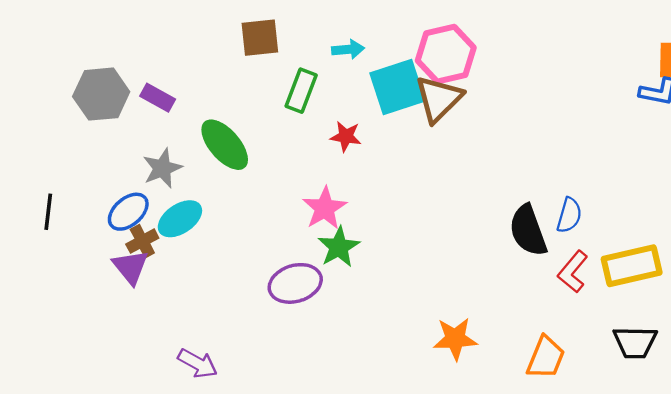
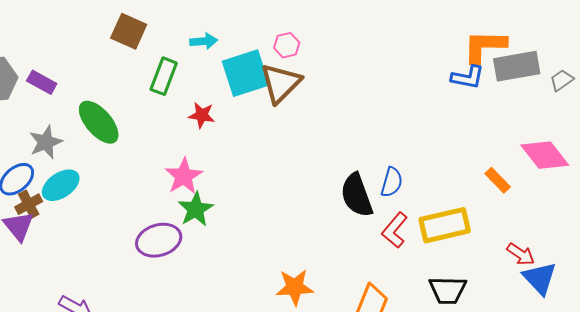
brown square: (260, 38) -> (129, 31), turned 30
pink hexagon: (446, 54) -> (287, 45), size x0.5

